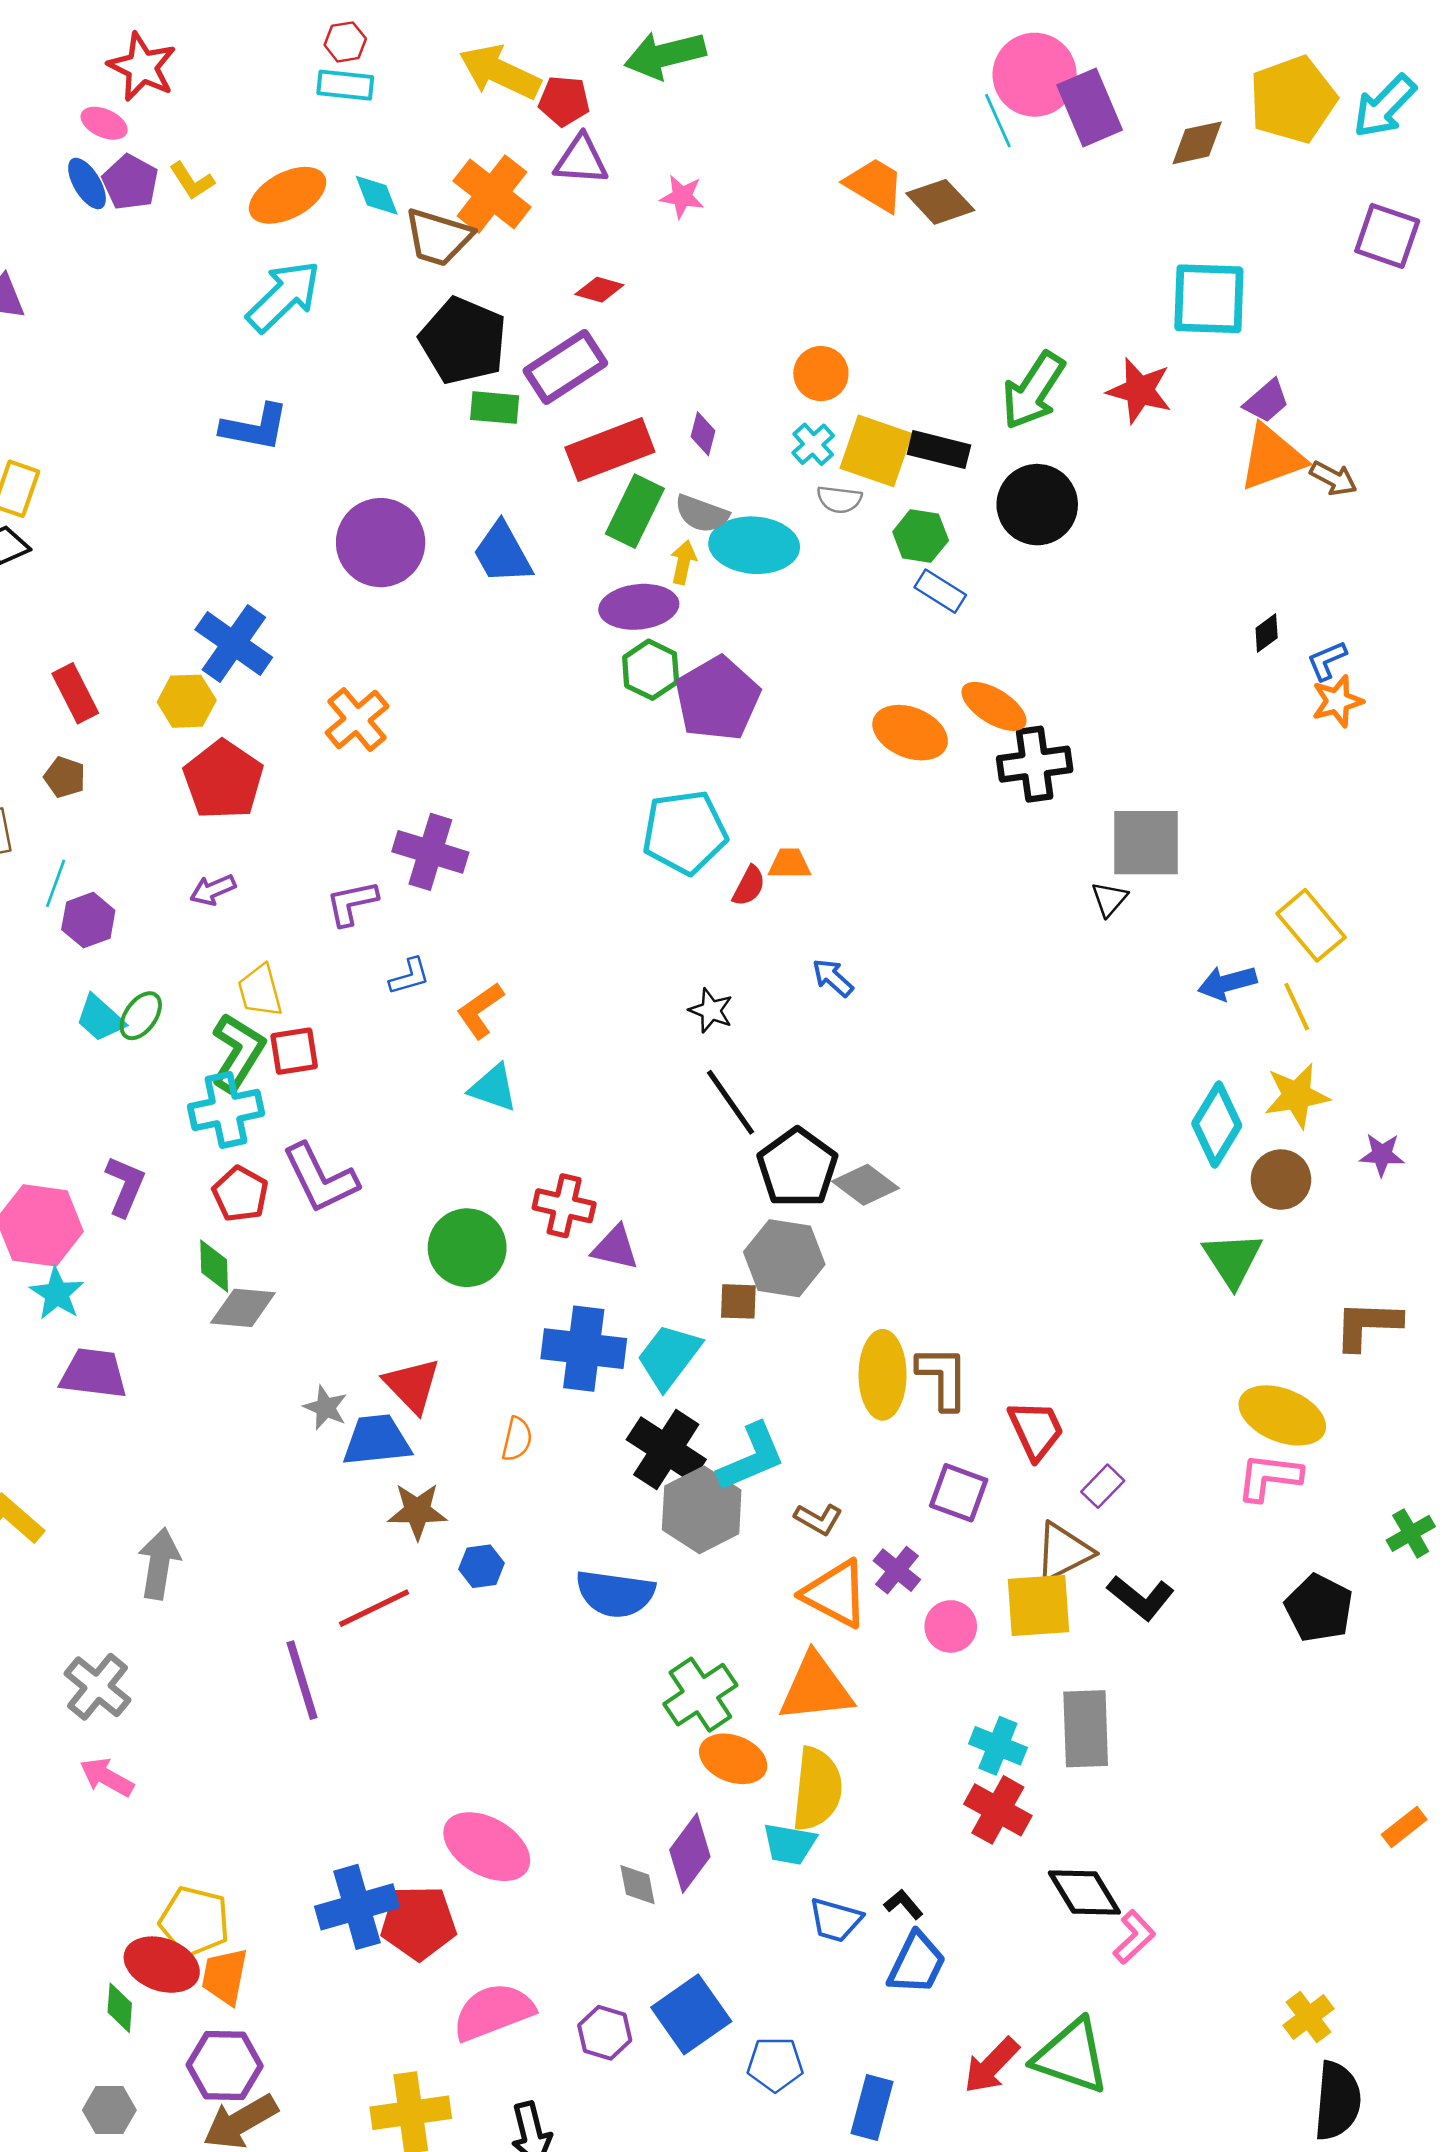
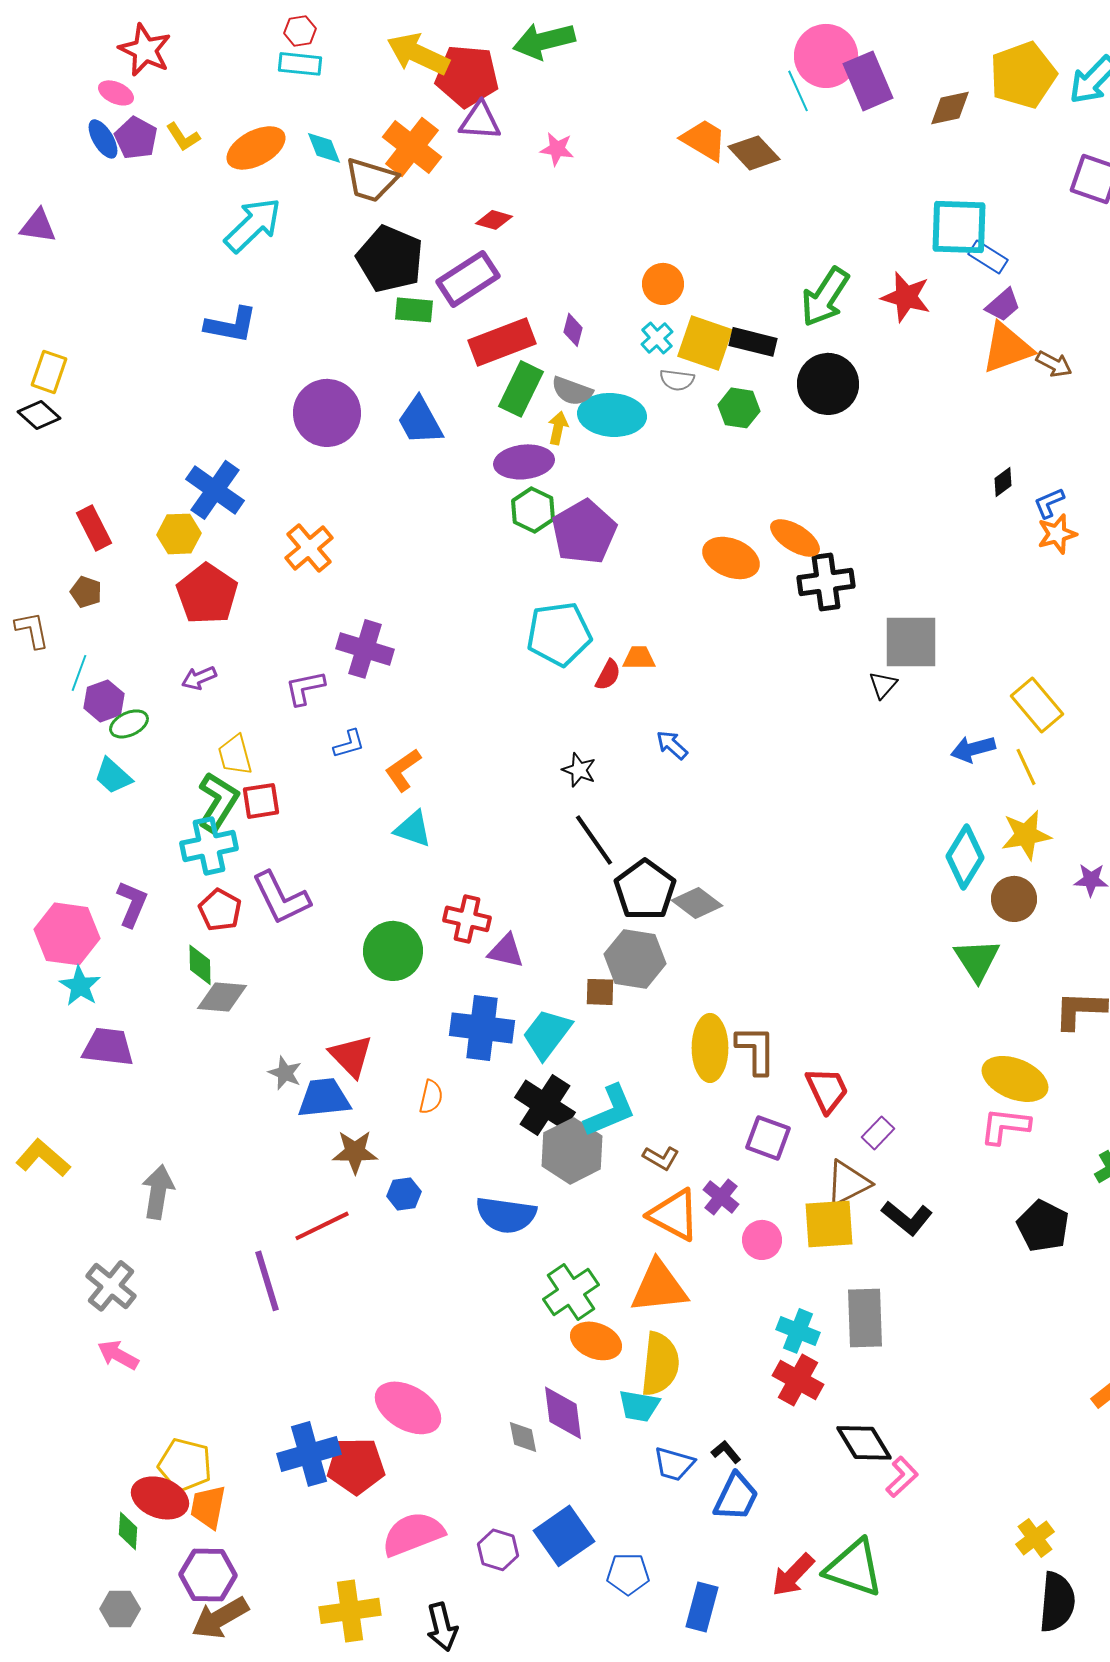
red pentagon: (564, 101) -> (467, 76), size x1.6
blue rectangle: (940, 591) -> (988, 257), moved
green ellipse: (141, 1016) -> (129, 724), moved, turned 30
purple diamond: (690, 1853) -> (563, 1413), turned -44

